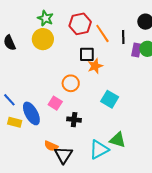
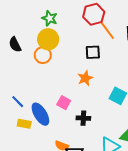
red hexagon: (80, 24) -> (94, 14), moved
orange star: (95, 66) -> (85, 78), moved
orange circle: (71, 83) -> (43, 55), moved

